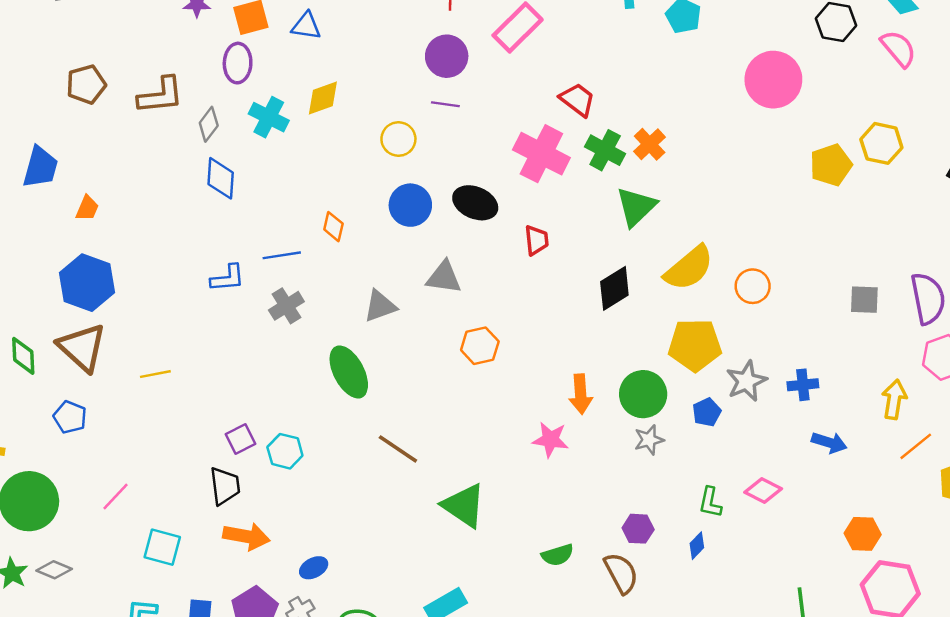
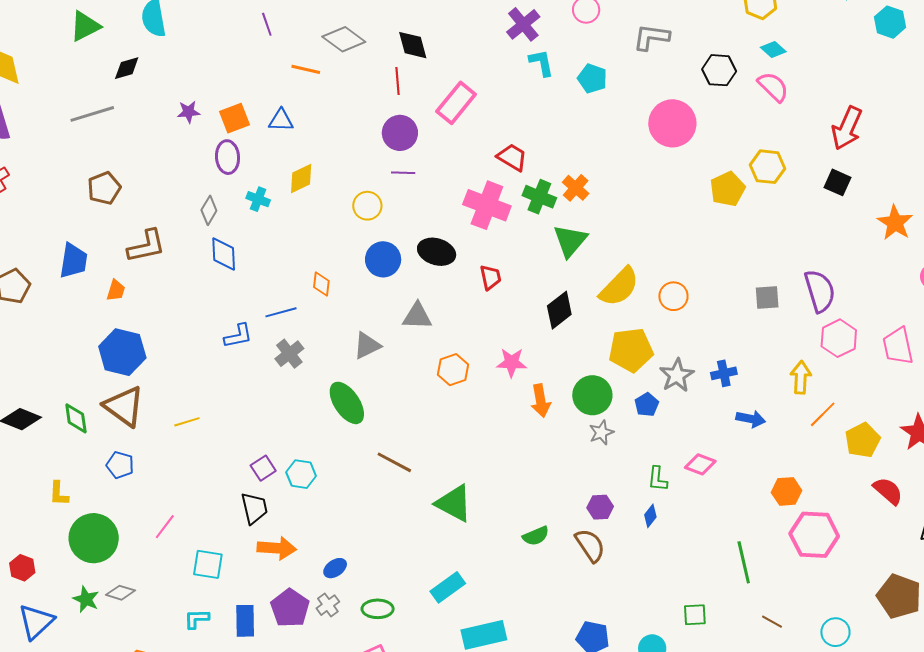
brown L-shape: (161, 95) -> (146, 246), moved
cyan cross: (269, 117) -> (258, 199), size x0.7
pink star: (551, 440) -> (512, 363), moved

